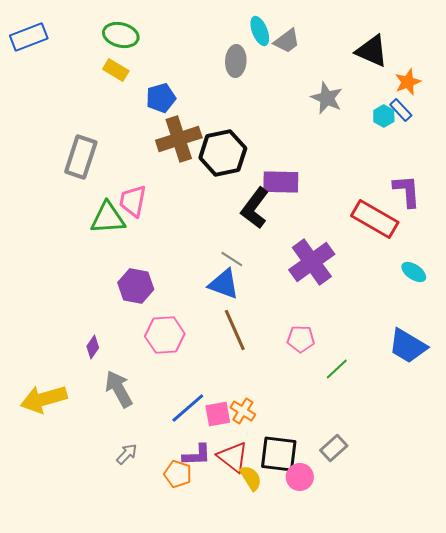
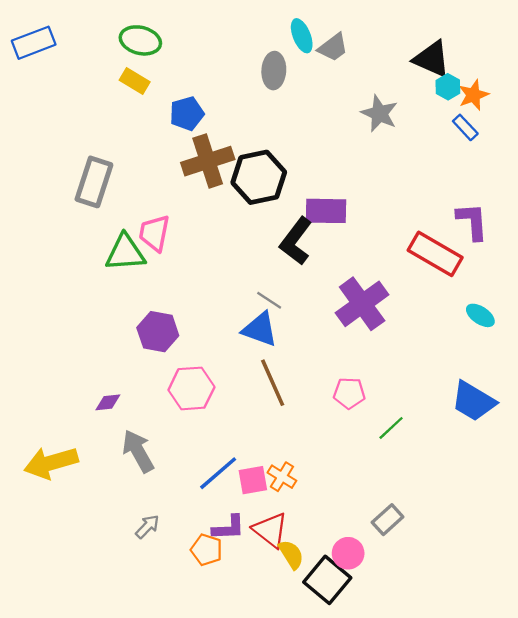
cyan hexagon: (384, 116) -> (448, 87), moved
purple diamond: (93, 347) -> (108, 402), turned 50
black square: (279, 454) -> (327, 580), moved, turned 33

